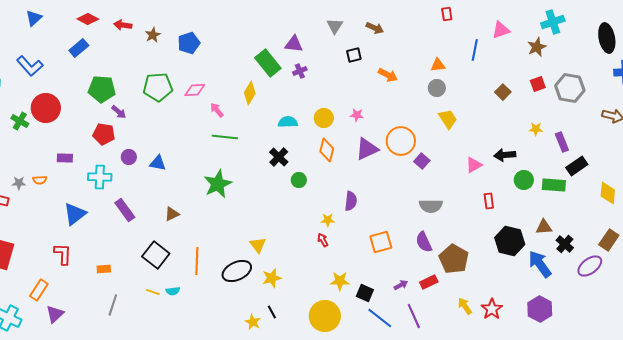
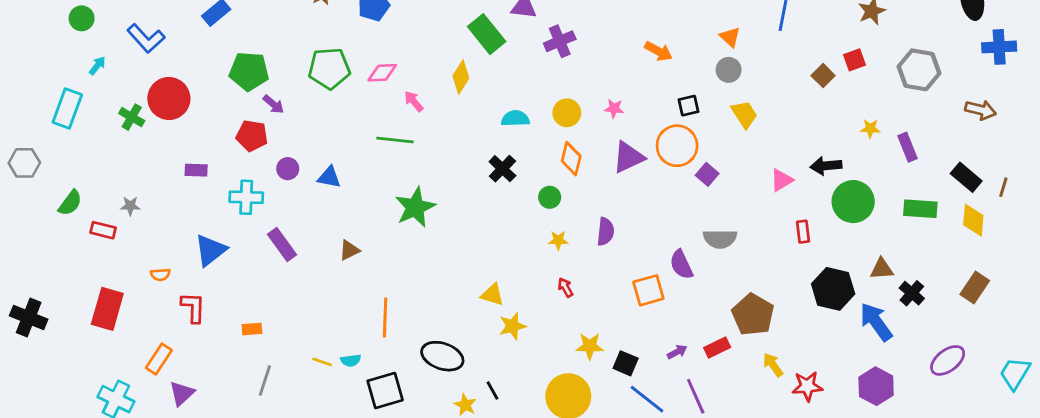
black square: (354, 55) -> (689, 106), moved
orange triangle: (438, 65) -> (730, 37), turned 49
purple cross: (300, 71) -> (560, 41), moved, size x1.5
red square: (538, 84) -> (855, 60), moved
green line: (225, 137) -> (395, 140), moved
black rectangle: (577, 166) -> (966, 177), moved, turned 75
orange semicircle: (40, 180) -> (160, 275), moved
green circle: (299, 180) -> (550, 197), moved
green circle: (524, 180) -> (853, 202), size x1.5
green rectangle: (554, 185) -> (920, 209), moved
yellow star: (328, 220) -> (558, 240), moved
purple semicircle: (424, 242) -> (681, 265), moved
yellow triangle: (258, 245) -> (492, 295), moved, turned -36
black square: (156, 255) -> (385, 391), moved, turned 36
purple ellipse: (590, 266) -> (948, 360), moved
black ellipse: (237, 271) -> (442, 356), moved, turned 44
yellow star: (272, 278) -> (512, 326), moved
yellow arrow: (465, 306) -> (773, 365), moved
red star: (492, 309) -> (807, 386), turned 30

